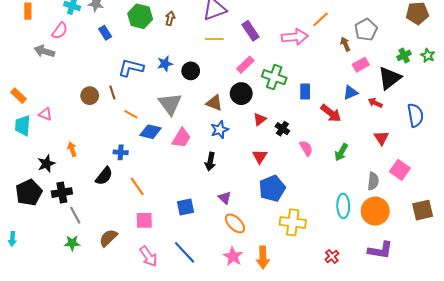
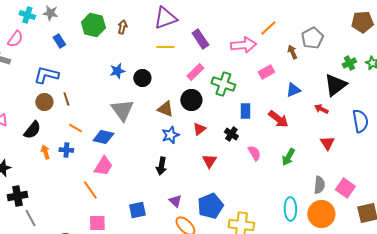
pink rectangle: (361, 65) -> (266, 72), moved
blue L-shape: (131, 68) -> (46, 75), moved
blue rectangle: (305, 92) -> (245, 111), moved
blue triangle: (350, 93) -> (293, 90), moved
orange line: (131, 114) -> (75, 128), moved
red triangle: (260, 119) -> (199, 129), moved
pink trapezoid: (181, 138) -> (103, 166), moved
orange arrow: (72, 149) -> (45, 152), moved
blue cross: (121, 152) -> (66, 150), moved
pink square: (400, 170) -> (345, 188), moved
black semicircle: (104, 176) -> (32, 130), moved
blue pentagon: (272, 188) -> (210, 206), moved

